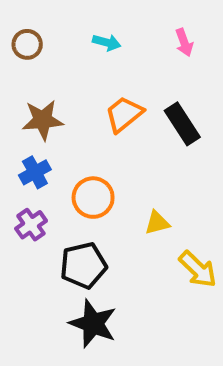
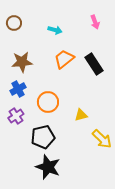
cyan arrow: (107, 42) -> (55, 30), moved

